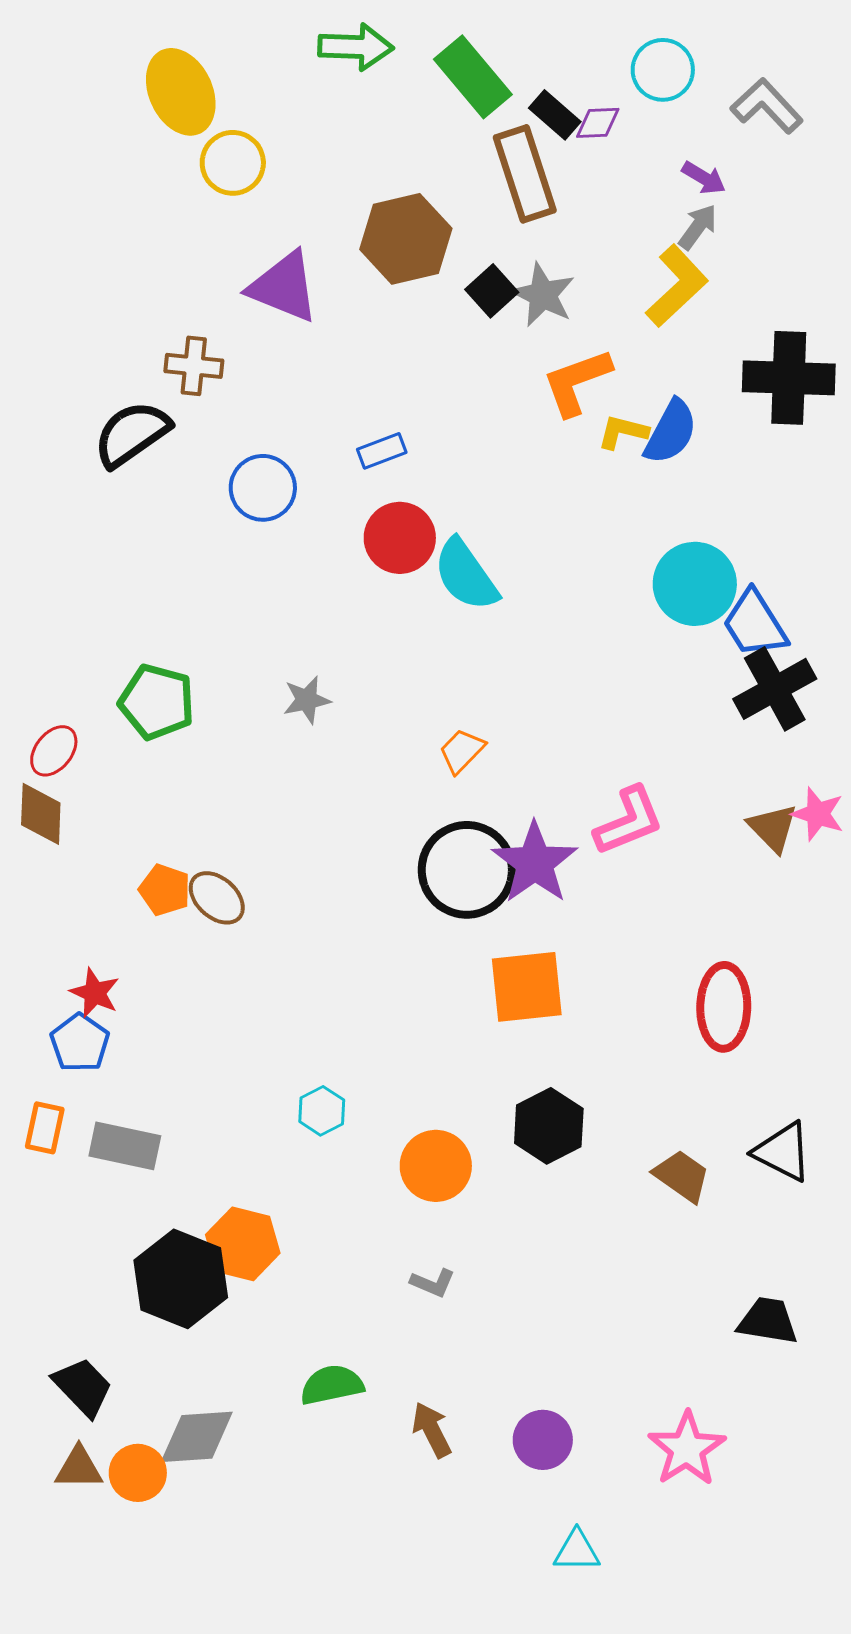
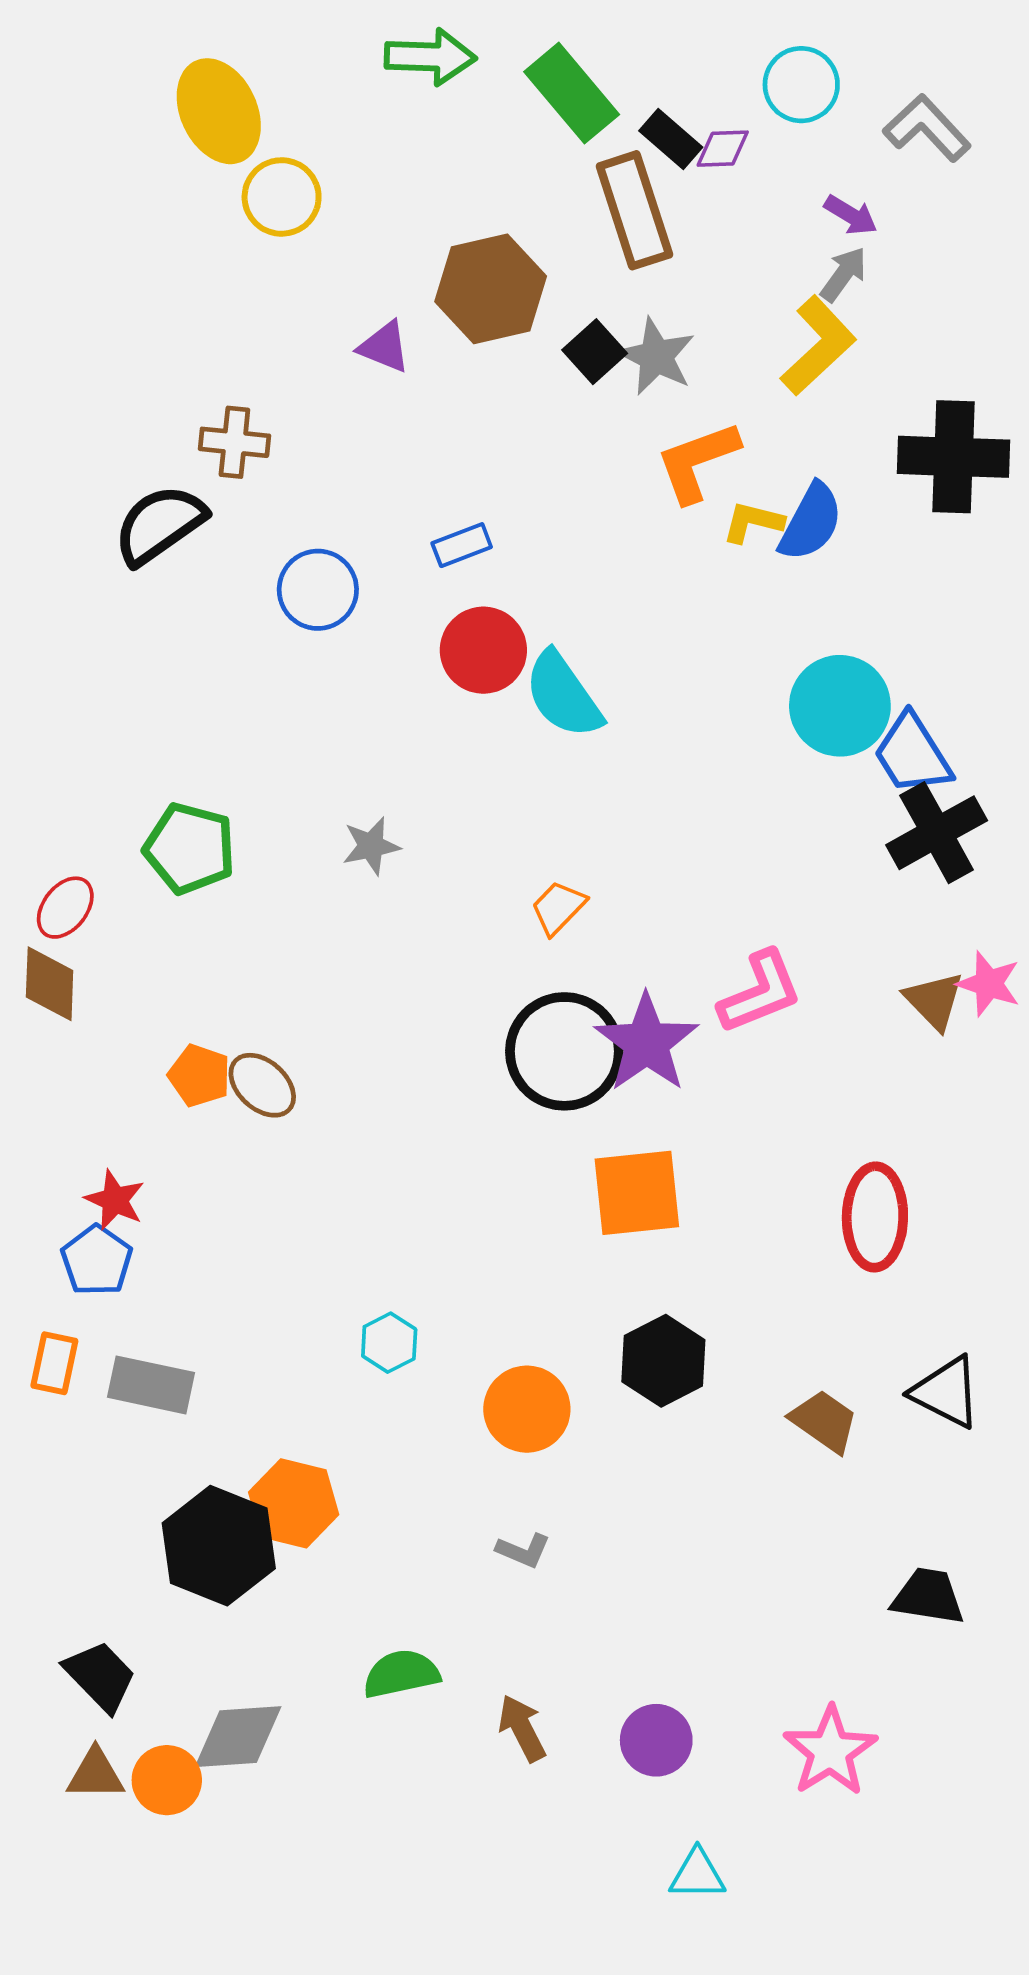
purple triangle: (284, 287) -> (384, 347), moved, size x0.6

